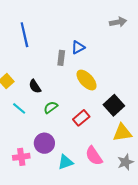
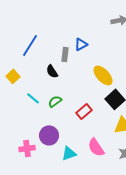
blue line: (24, 35) -> (30, 45), moved, turned 45
yellow ellipse: (86, 80) -> (103, 75), moved
black semicircle: (35, 86) -> (52, 71), moved
cyan line: (19, 108) -> (33, 98), moved

